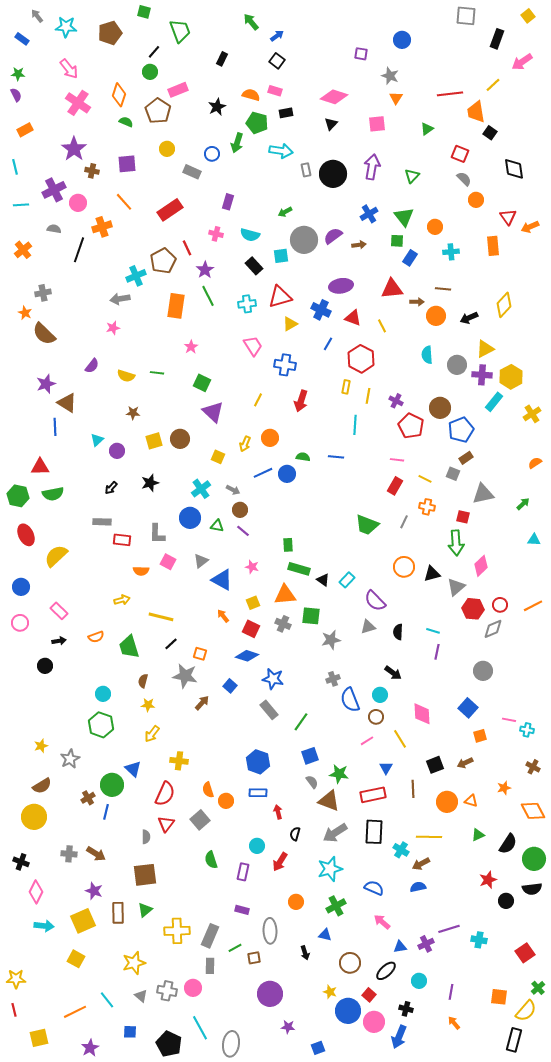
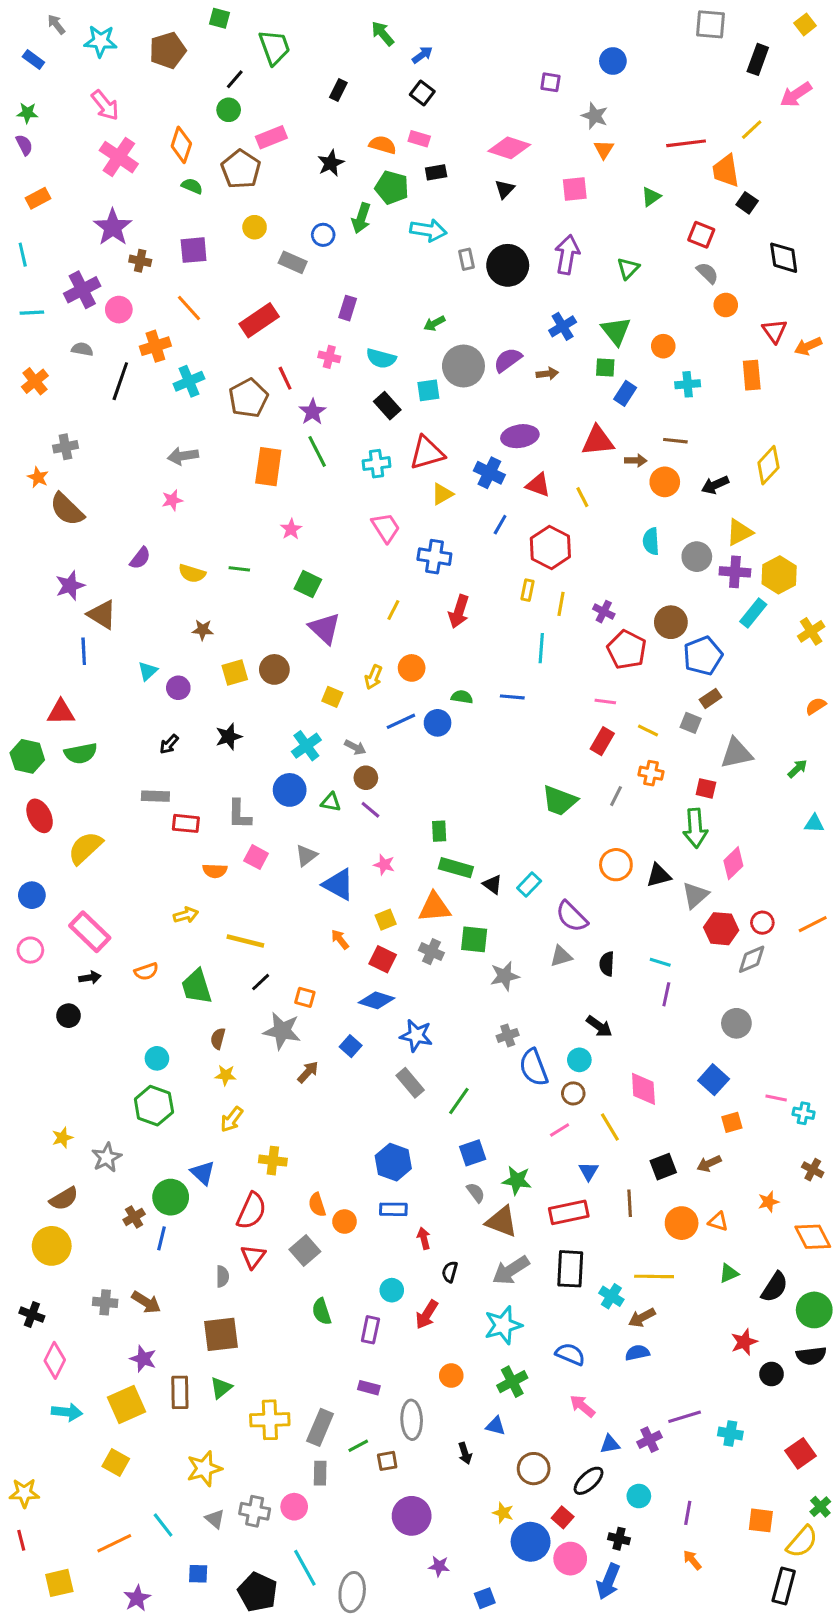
cyan cross: (136, 276) -> (189, 381), moved
pink rectangle: (59, 611) -> (90, 932), size x1.5

